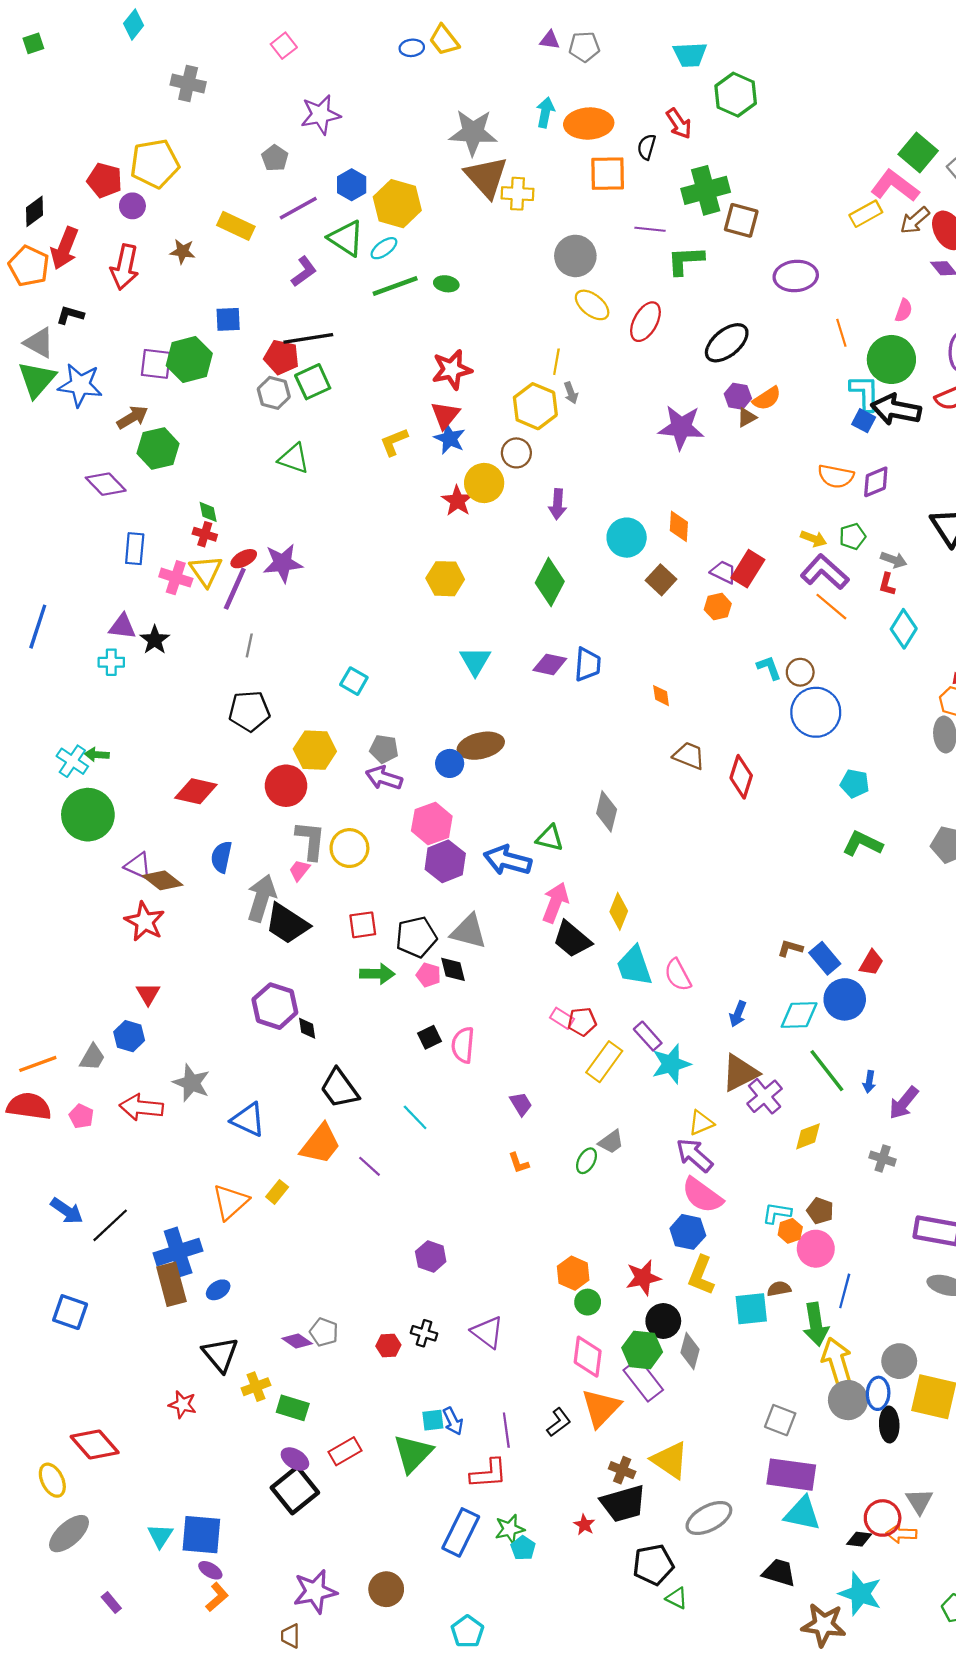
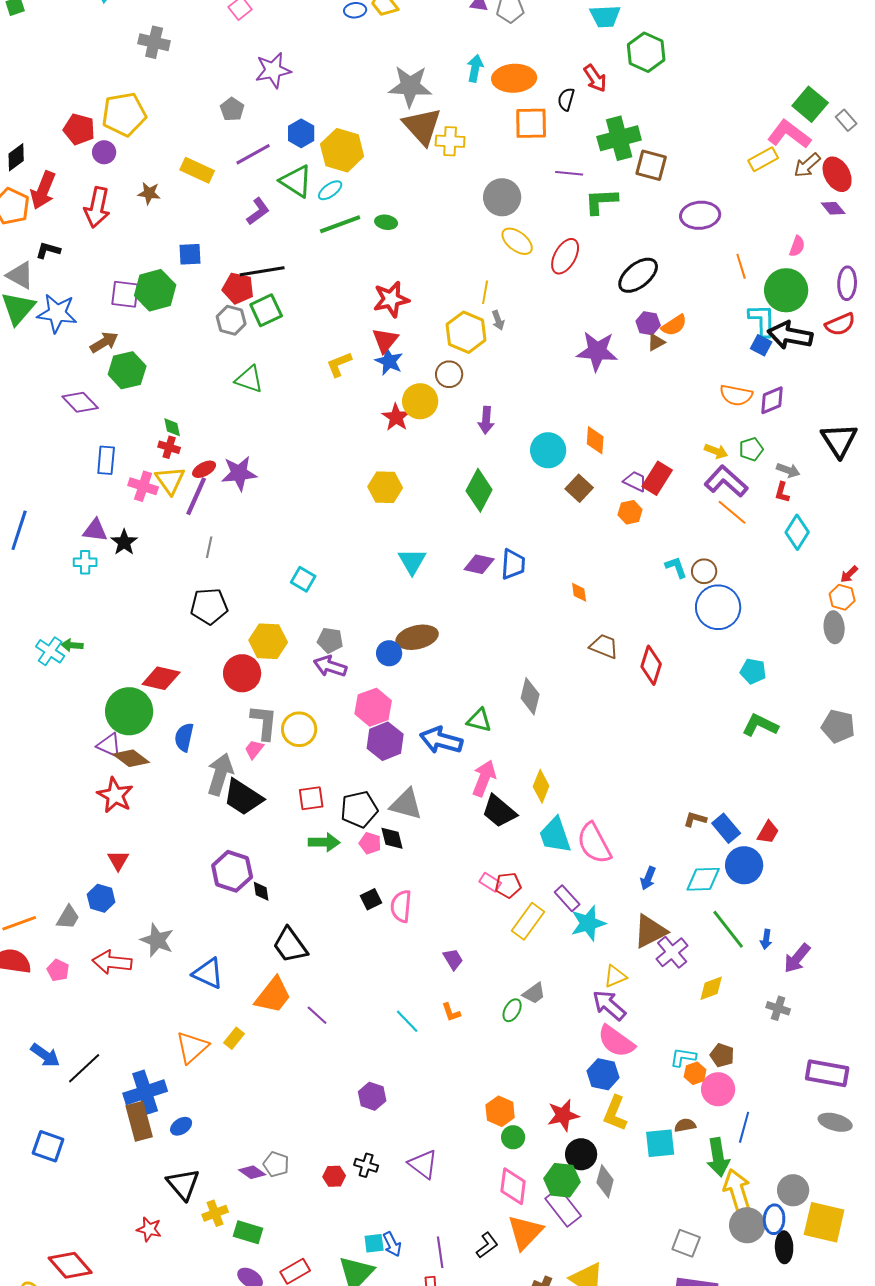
green circle: (88, 815) -> (129, 711), moved
pink semicircle: (678, 975) -> (594, 843), size x1.4
cyan line: (415, 1117) -> (407, 1021), moved

